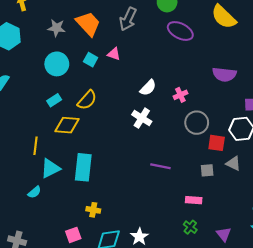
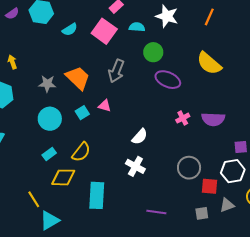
cyan square: (91, 60) -> (82, 113), turned 32
pink cross: (180, 95) -> (183, 118), moved
yellow line: (35, 146) -> (34, 199), turned -36
gray triangle: (233, 163) -> (227, 205), turned -42
cyan rectangle: (83, 167) -> (97, 195), moved

